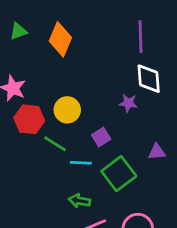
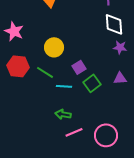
purple star: (128, 103) -> (120, 47), moved
red hexagon: (29, 119) -> (18, 66), moved
green square: (119, 174) -> (92, 83), moved, size x0.7

